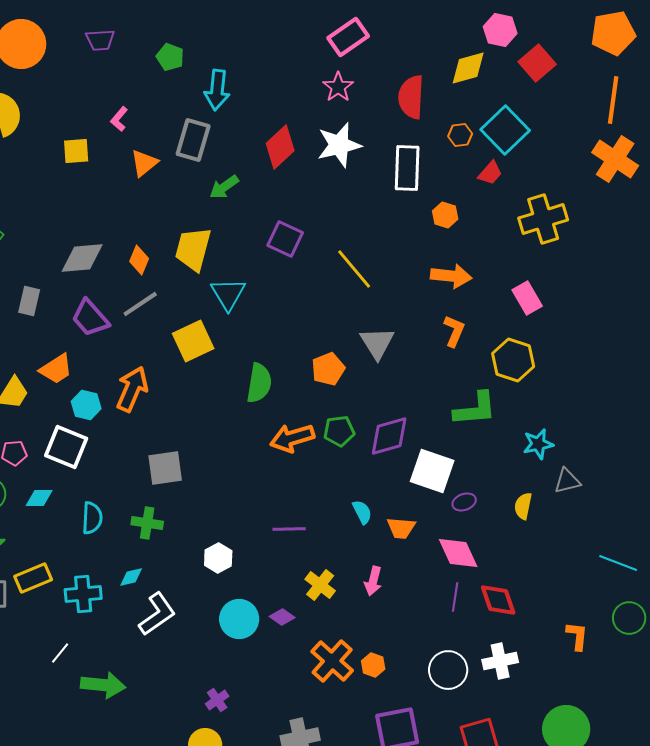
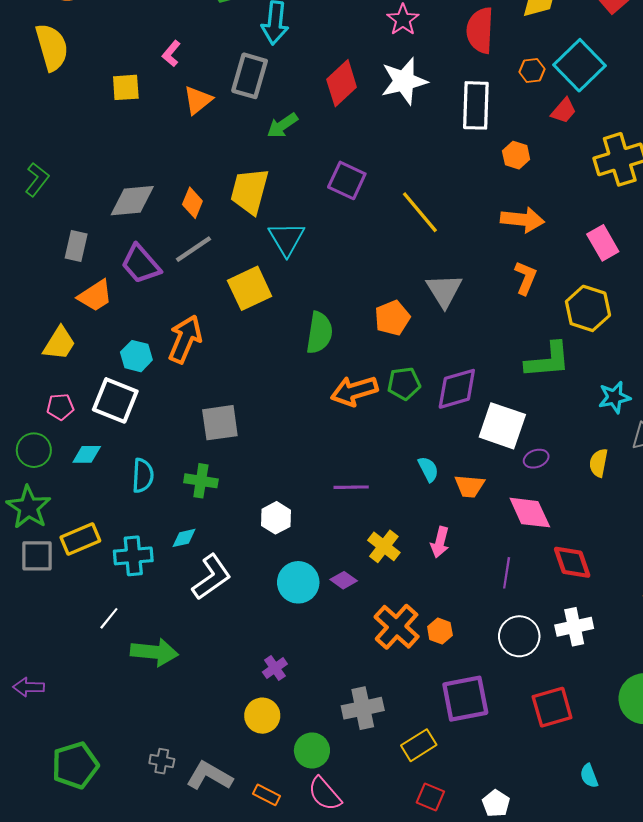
orange trapezoid: (56, 369) -> (95, 296), moved
purple line: (455, 597) -> (507, 573), moved

